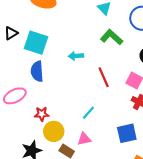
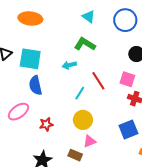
green L-shape: (112, 37) -> (85, 44), moved
cyan line: (88, 113) -> (80, 93), moved
yellow circle: (54, 131) -> (83, 120), moved

